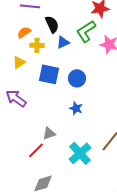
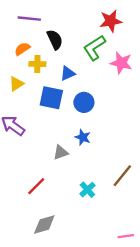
blue triangle: (63, 42) -> (68, 73), moved
gray triangle: (49, 133) -> (61, 152), moved
cyan cross: (80, 153) -> (87, 190), size x0.6

